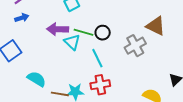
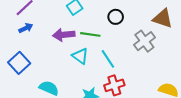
black circle: (103, 33) -> (116, 17), moved
cyan triangle: (72, 42) -> (80, 56), moved

